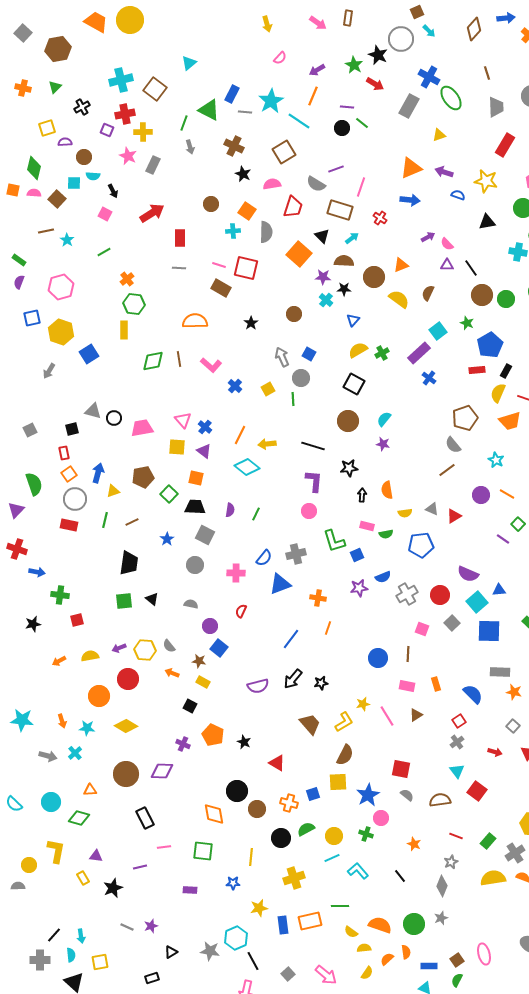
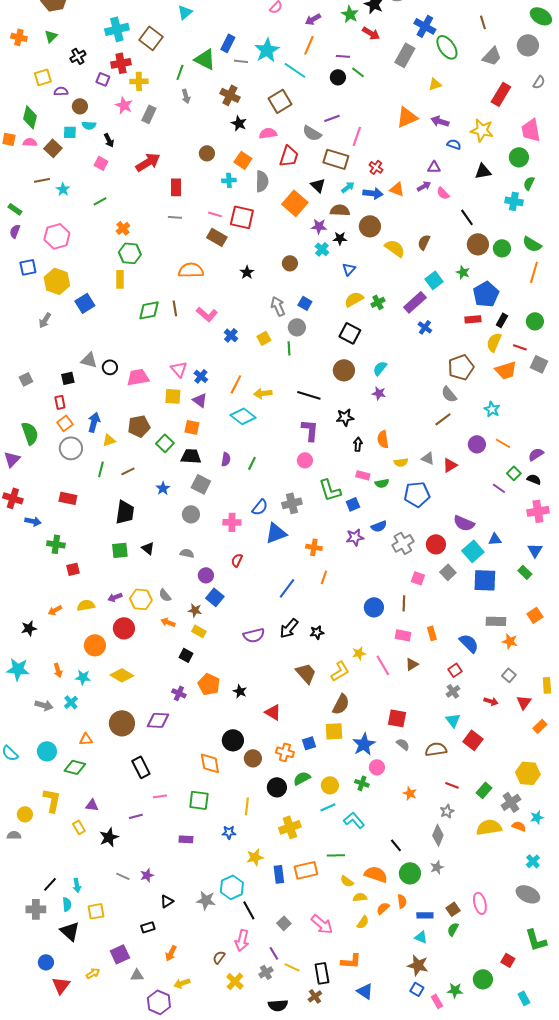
gray trapezoid: (496, 107) -> (492, 56), turned 45
blue arrow: (410, 200) -> (373, 193), moved
orange triangle: (401, 265) -> (397, 189), moved, turned 42
purple triangle: (447, 265) -> (434, 167), moved
red rectangle: (69, 525) -> (68, 498), moved
black star: (33, 624) -> (29, 628), moved
black line: (400, 876) -> (396, 845), moved

